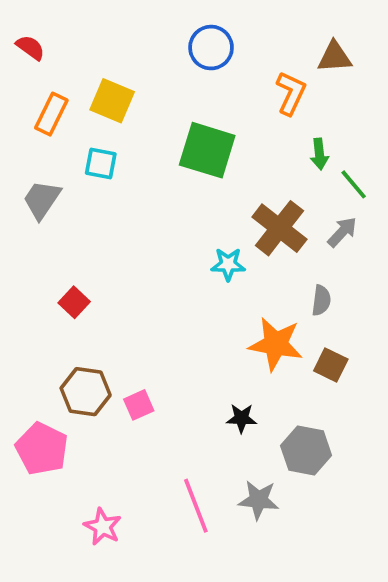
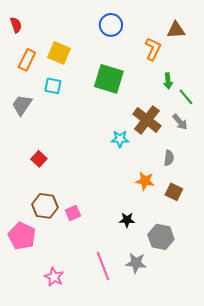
red semicircle: (30, 48) -> (16, 25), turned 35
gray arrow: (342, 232) -> (180, 122), turned 96
orange star: (276, 344) -> (145, 181), size x0.7

